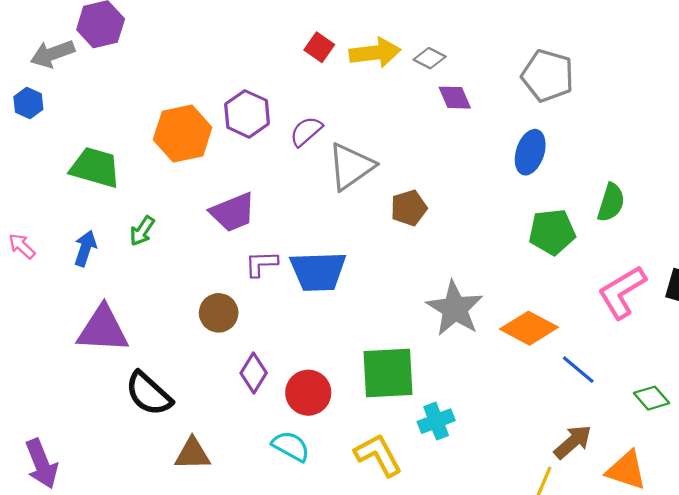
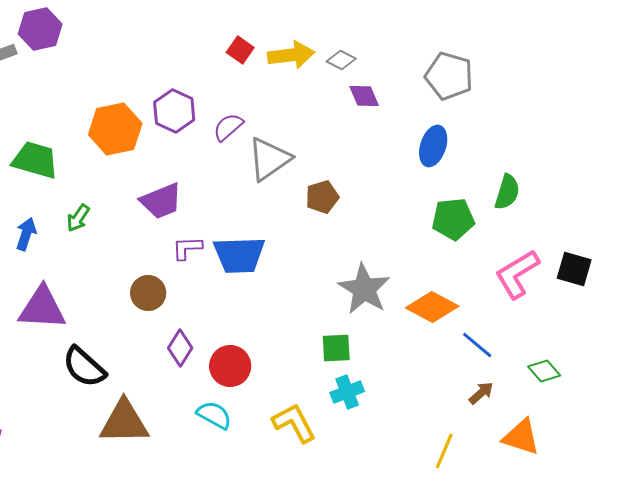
green square: (388, 373) -> (336, 348), moved, size x0.6
brown arrow: (573, 442) -> (481, 393), moved, size x0.7
brown triangle: (192, 454) -> (124, 422), size x1.5

